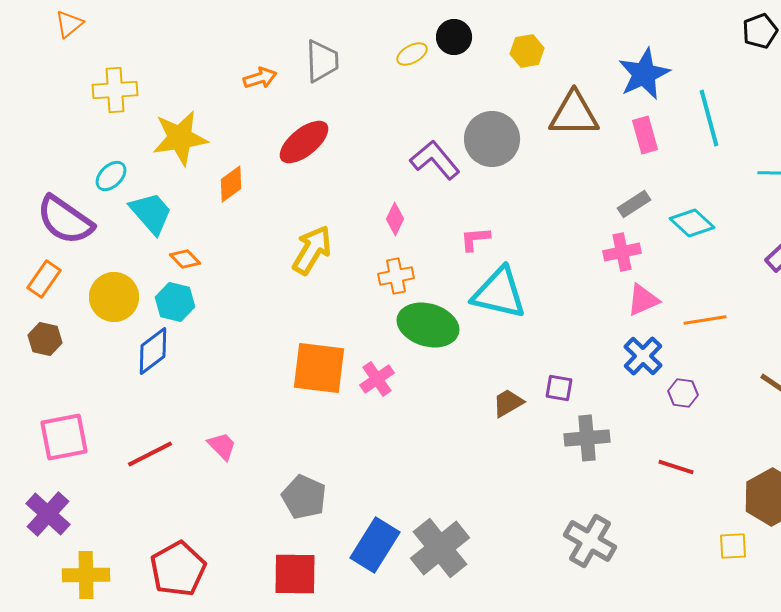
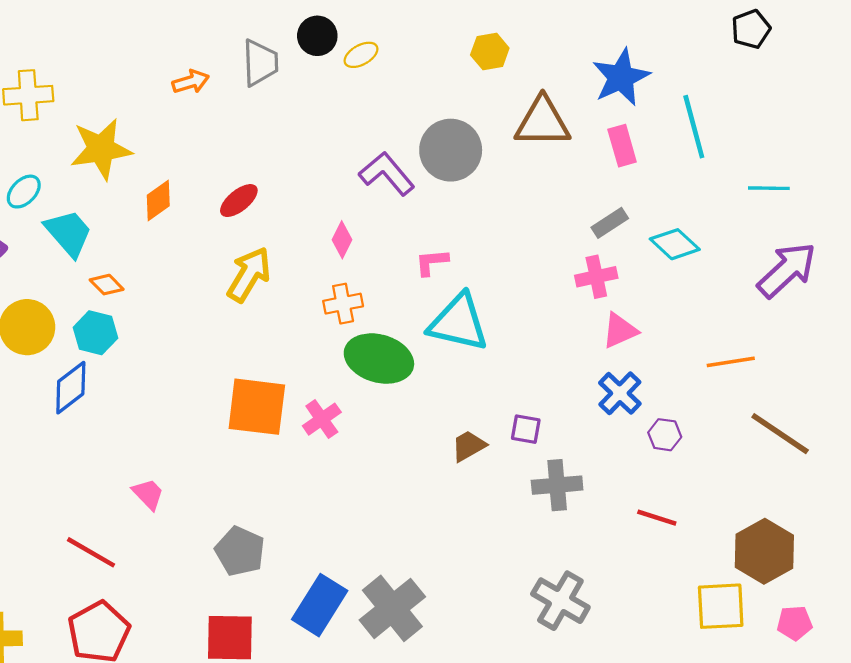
black circle: (454, 37) -> (317, 36), moved
red ellipse: (304, 142) -> (239, 201), moved, size x0.7
orange line: (705, 320) -> (731, 362), moved
red line: (150, 454) -> (91, 552), moved, turned 57
yellow square: (733, 546) -> (721, 606), size x1.6

